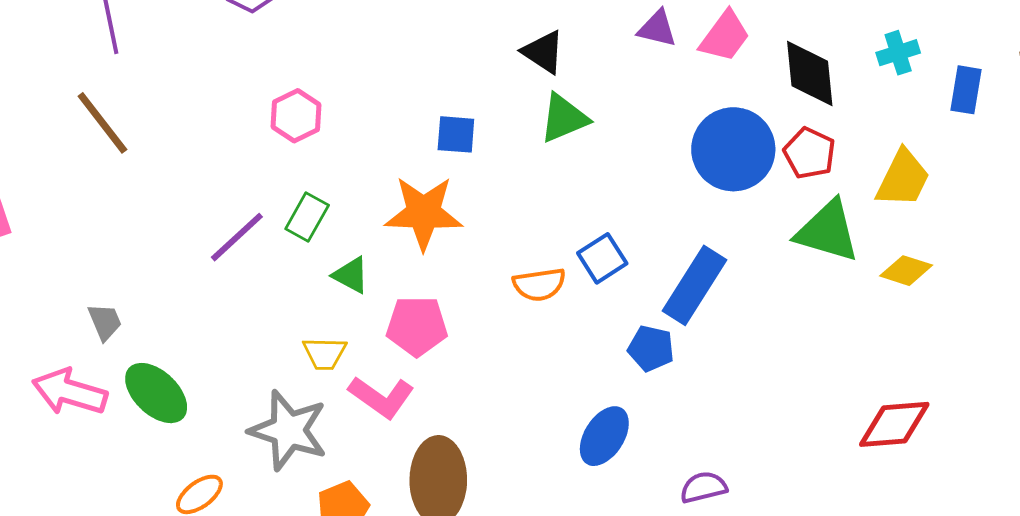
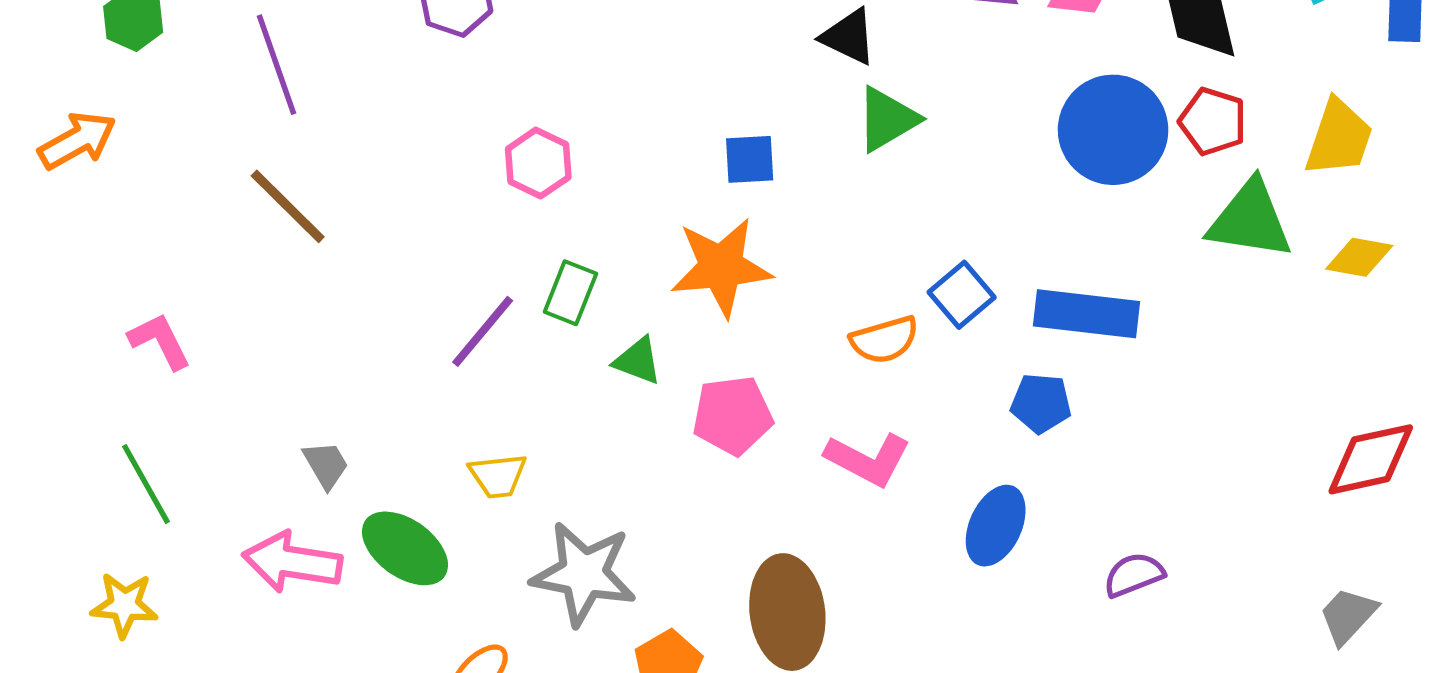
blue rectangle: (694, 285) -> (1086, 314), turned 72
yellow trapezoid: (325, 353) -> (498, 476), moved
pink L-shape: (381, 397) -> (868, 459), moved

